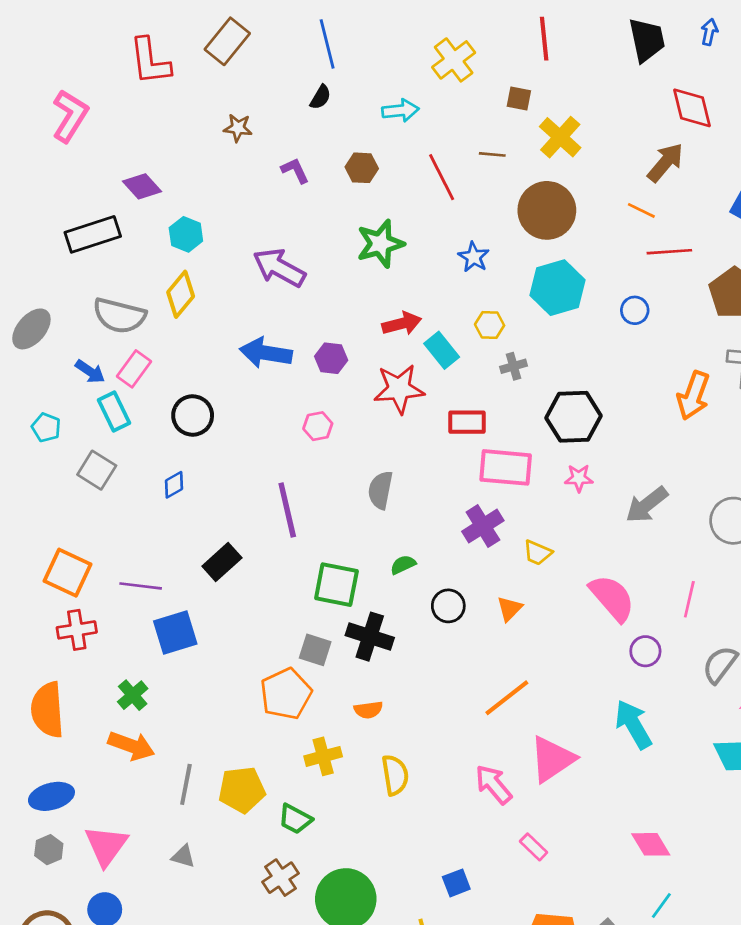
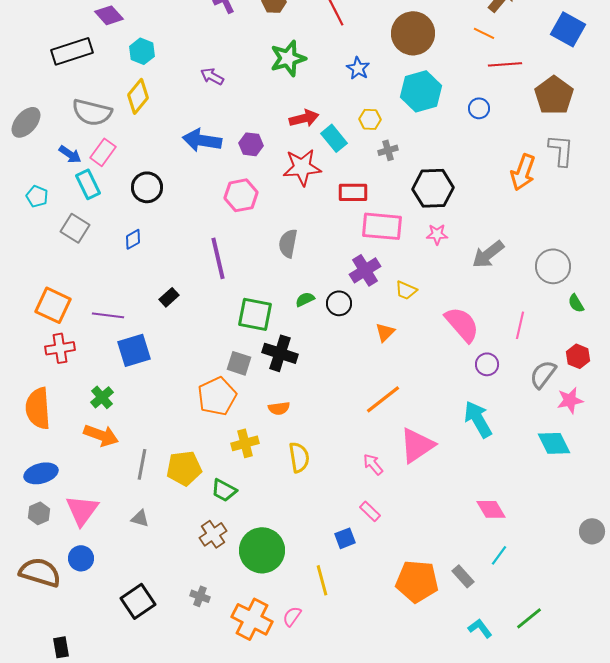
purple arrow: (279, 268) -> (212, 76), size x0.6
pink hexagon: (318, 426) -> (241, 195), size x1.5
black rectangle: (222, 562) -> (169, 297), size x0.7
black circle: (448, 606) -> (339, 303), moved
pink arrow: (494, 784) -> (373, 464), size x0.7
pink rectangle: (534, 847) -> (370, 511), moved

